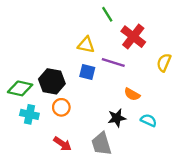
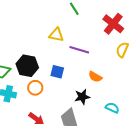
red cross: (133, 37) -> (113, 24), moved
blue square: (87, 72) -> (57, 72), moved
cyan semicircle: (149, 120) -> (112, 108), moved

